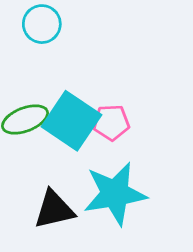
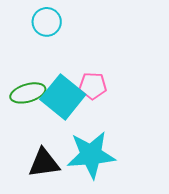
pink pentagon: (111, 123) -> (93, 86), moved

